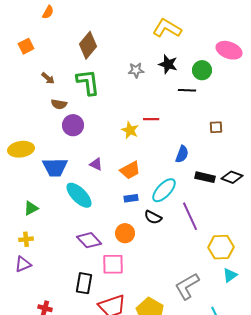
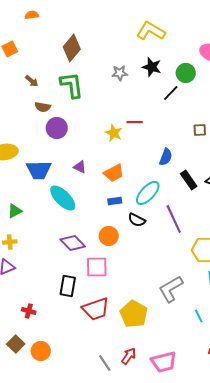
orange semicircle: (48, 12) -> (32, 15), turned -128
black line: (187, 90) -> (171, 93), turned -48
black rectangle: (205, 177) -> (189, 180), turned 42

